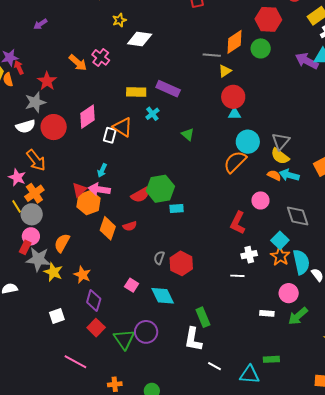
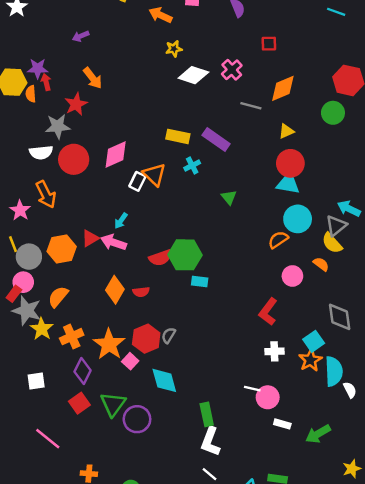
orange diamond: (235, 42) -> (283, 88), moved
gray line: (212, 55) -> (251, 106), moved
pink cross: (101, 57) -> (232, 70), moved
orange arrow: (78, 63) -> (93, 78), moved
cyan triangle: (234, 114) -> (288, 183), size x1.5
orange semicircle: (235, 162) -> (278, 240), size x0.7
cyan arrow: (289, 175) -> (349, 209), moved
orange cross: (34, 193) -> (72, 337), moved
pink circle: (260, 200) -> (292, 276), moved
orange hexagon: (89, 203) -> (62, 249), moved
red hexagon: (181, 263) -> (146, 339), moved
orange star: (82, 275) -> (109, 344), moved, size x1.5
white line: (237, 276) -> (252, 389), moved
pink circle: (289, 293) -> (268, 397), moved
green triangle: (124, 339) -> (113, 404), moved
white L-shape: (193, 339) -> (210, 442), moved

